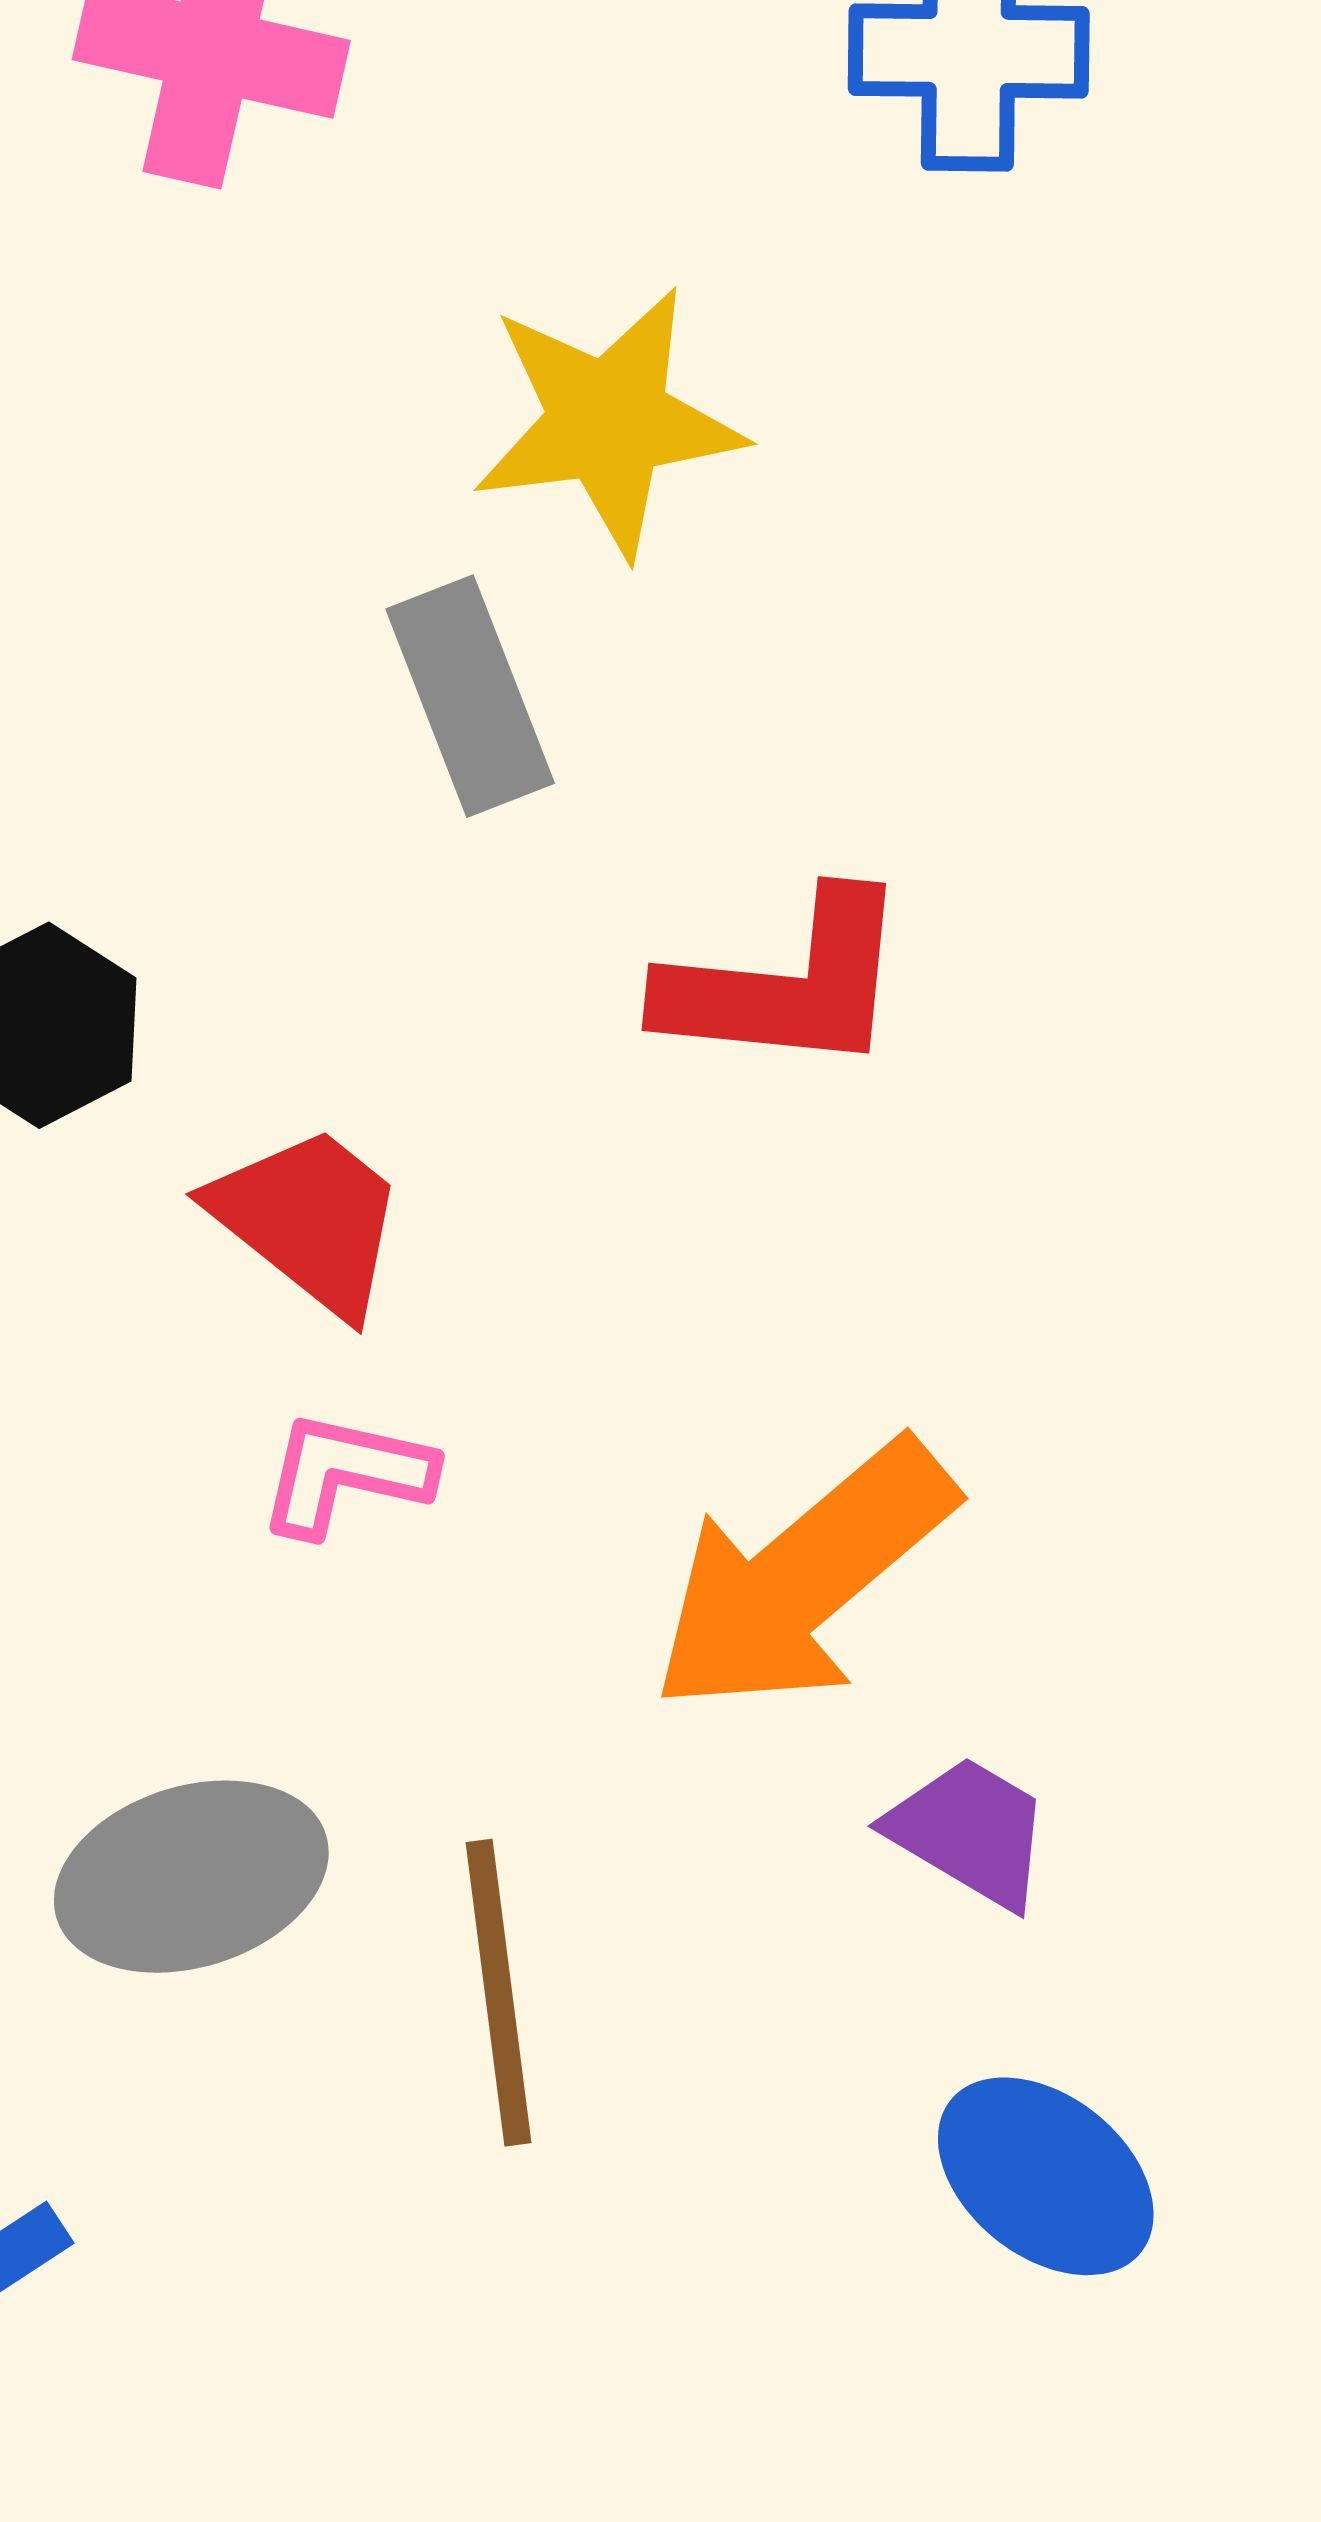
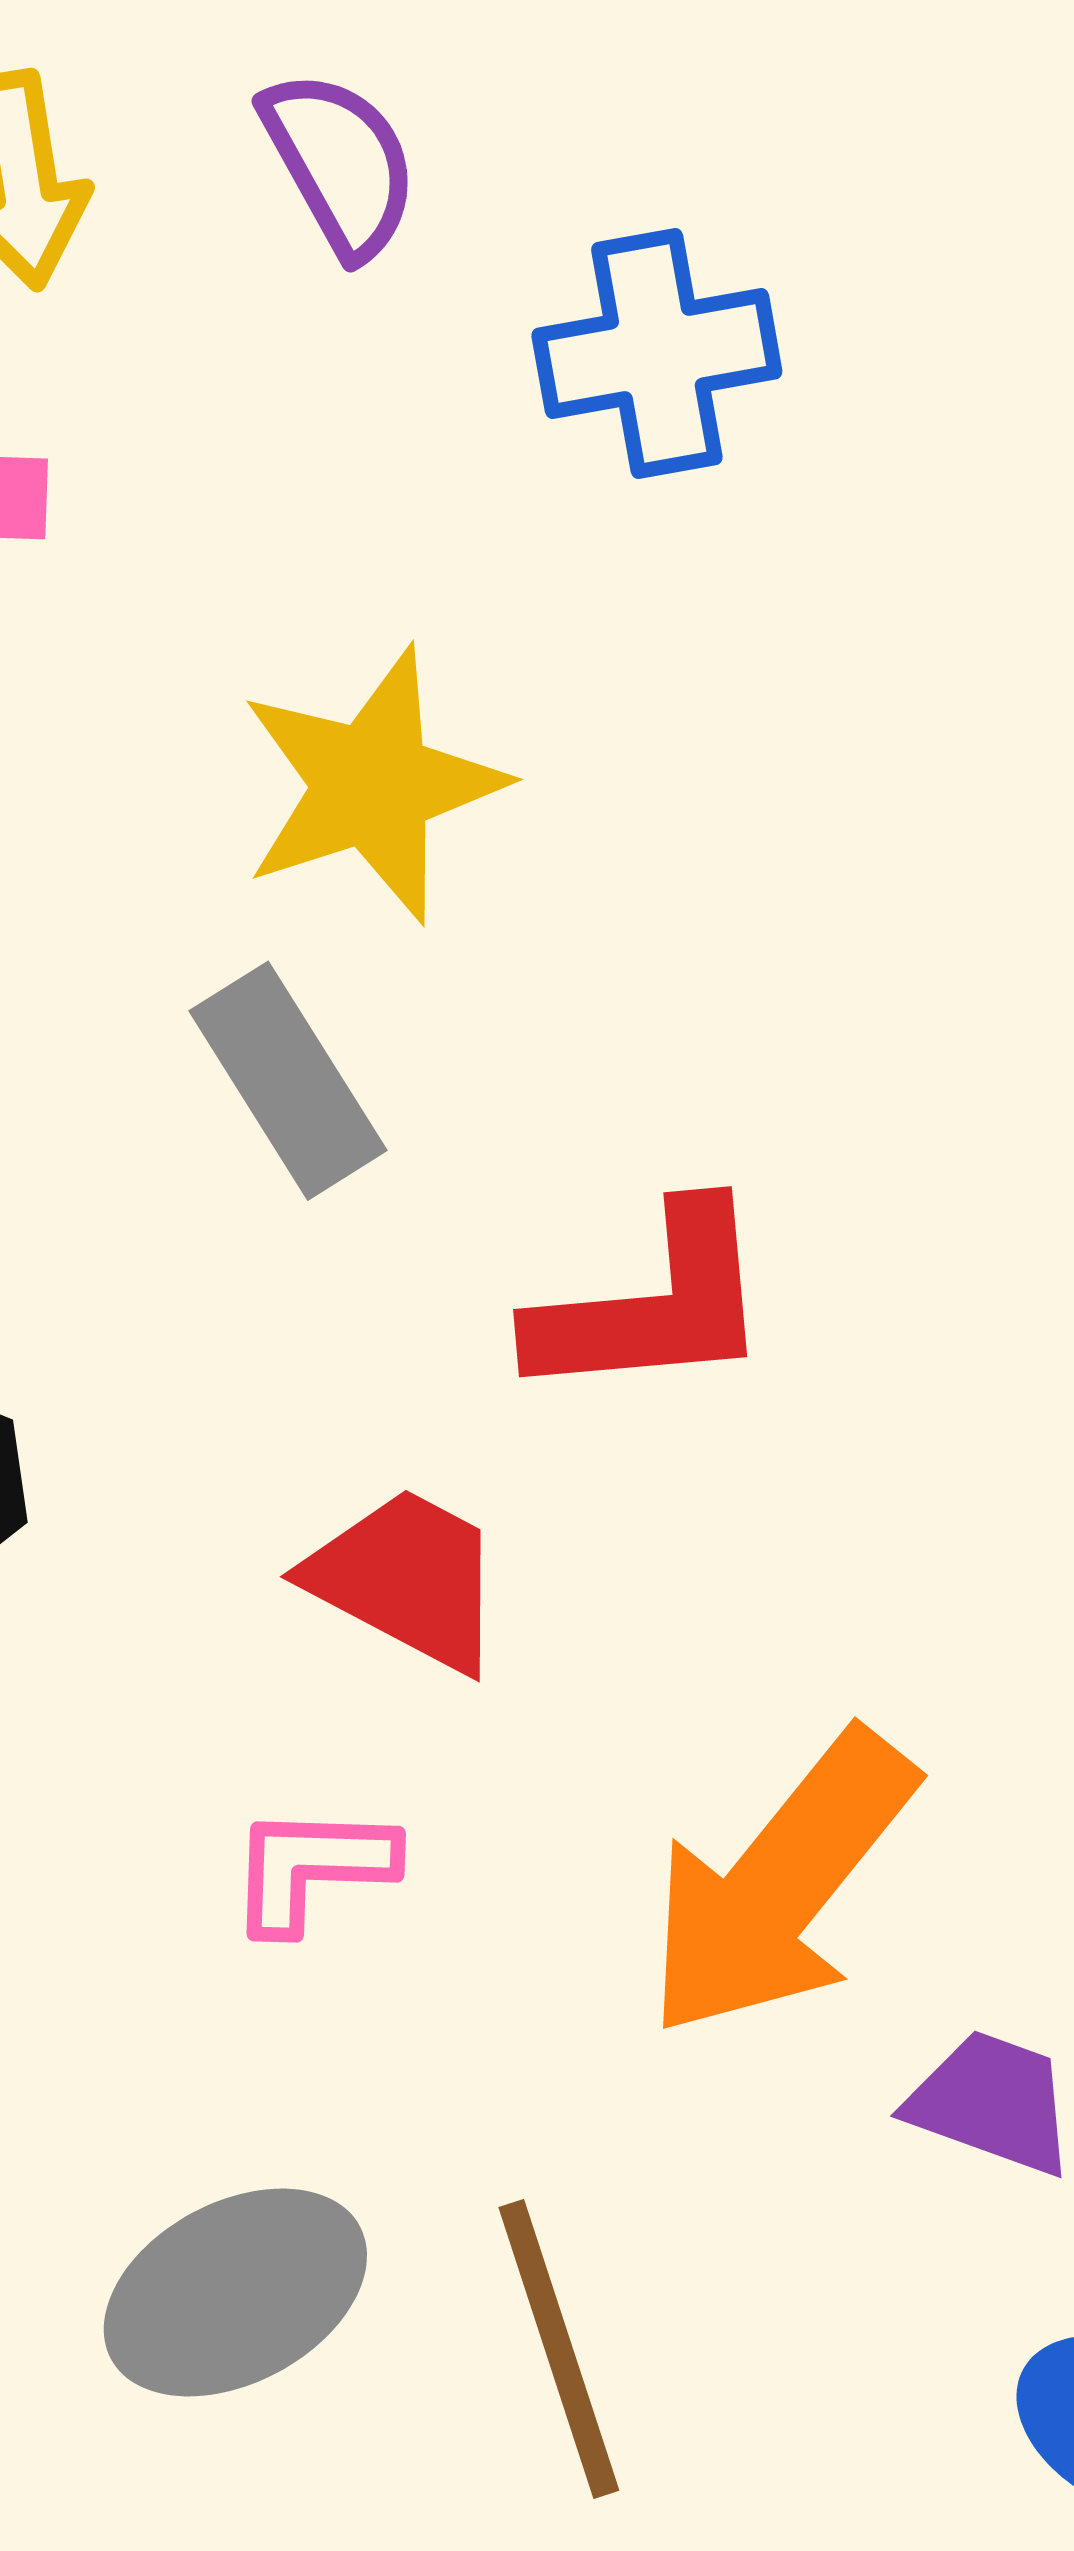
red trapezoid: (309, 1220) -> (406, 1579), moved

